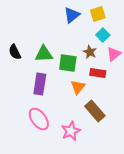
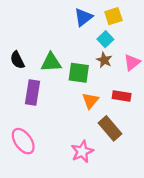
cyan square: (103, 35) -> (105, 39), moved
red rectangle: (98, 73) -> (122, 96), moved
purple rectangle: (40, 84) -> (32, 92), moved
pink ellipse: (39, 119) -> (23, 141), moved

